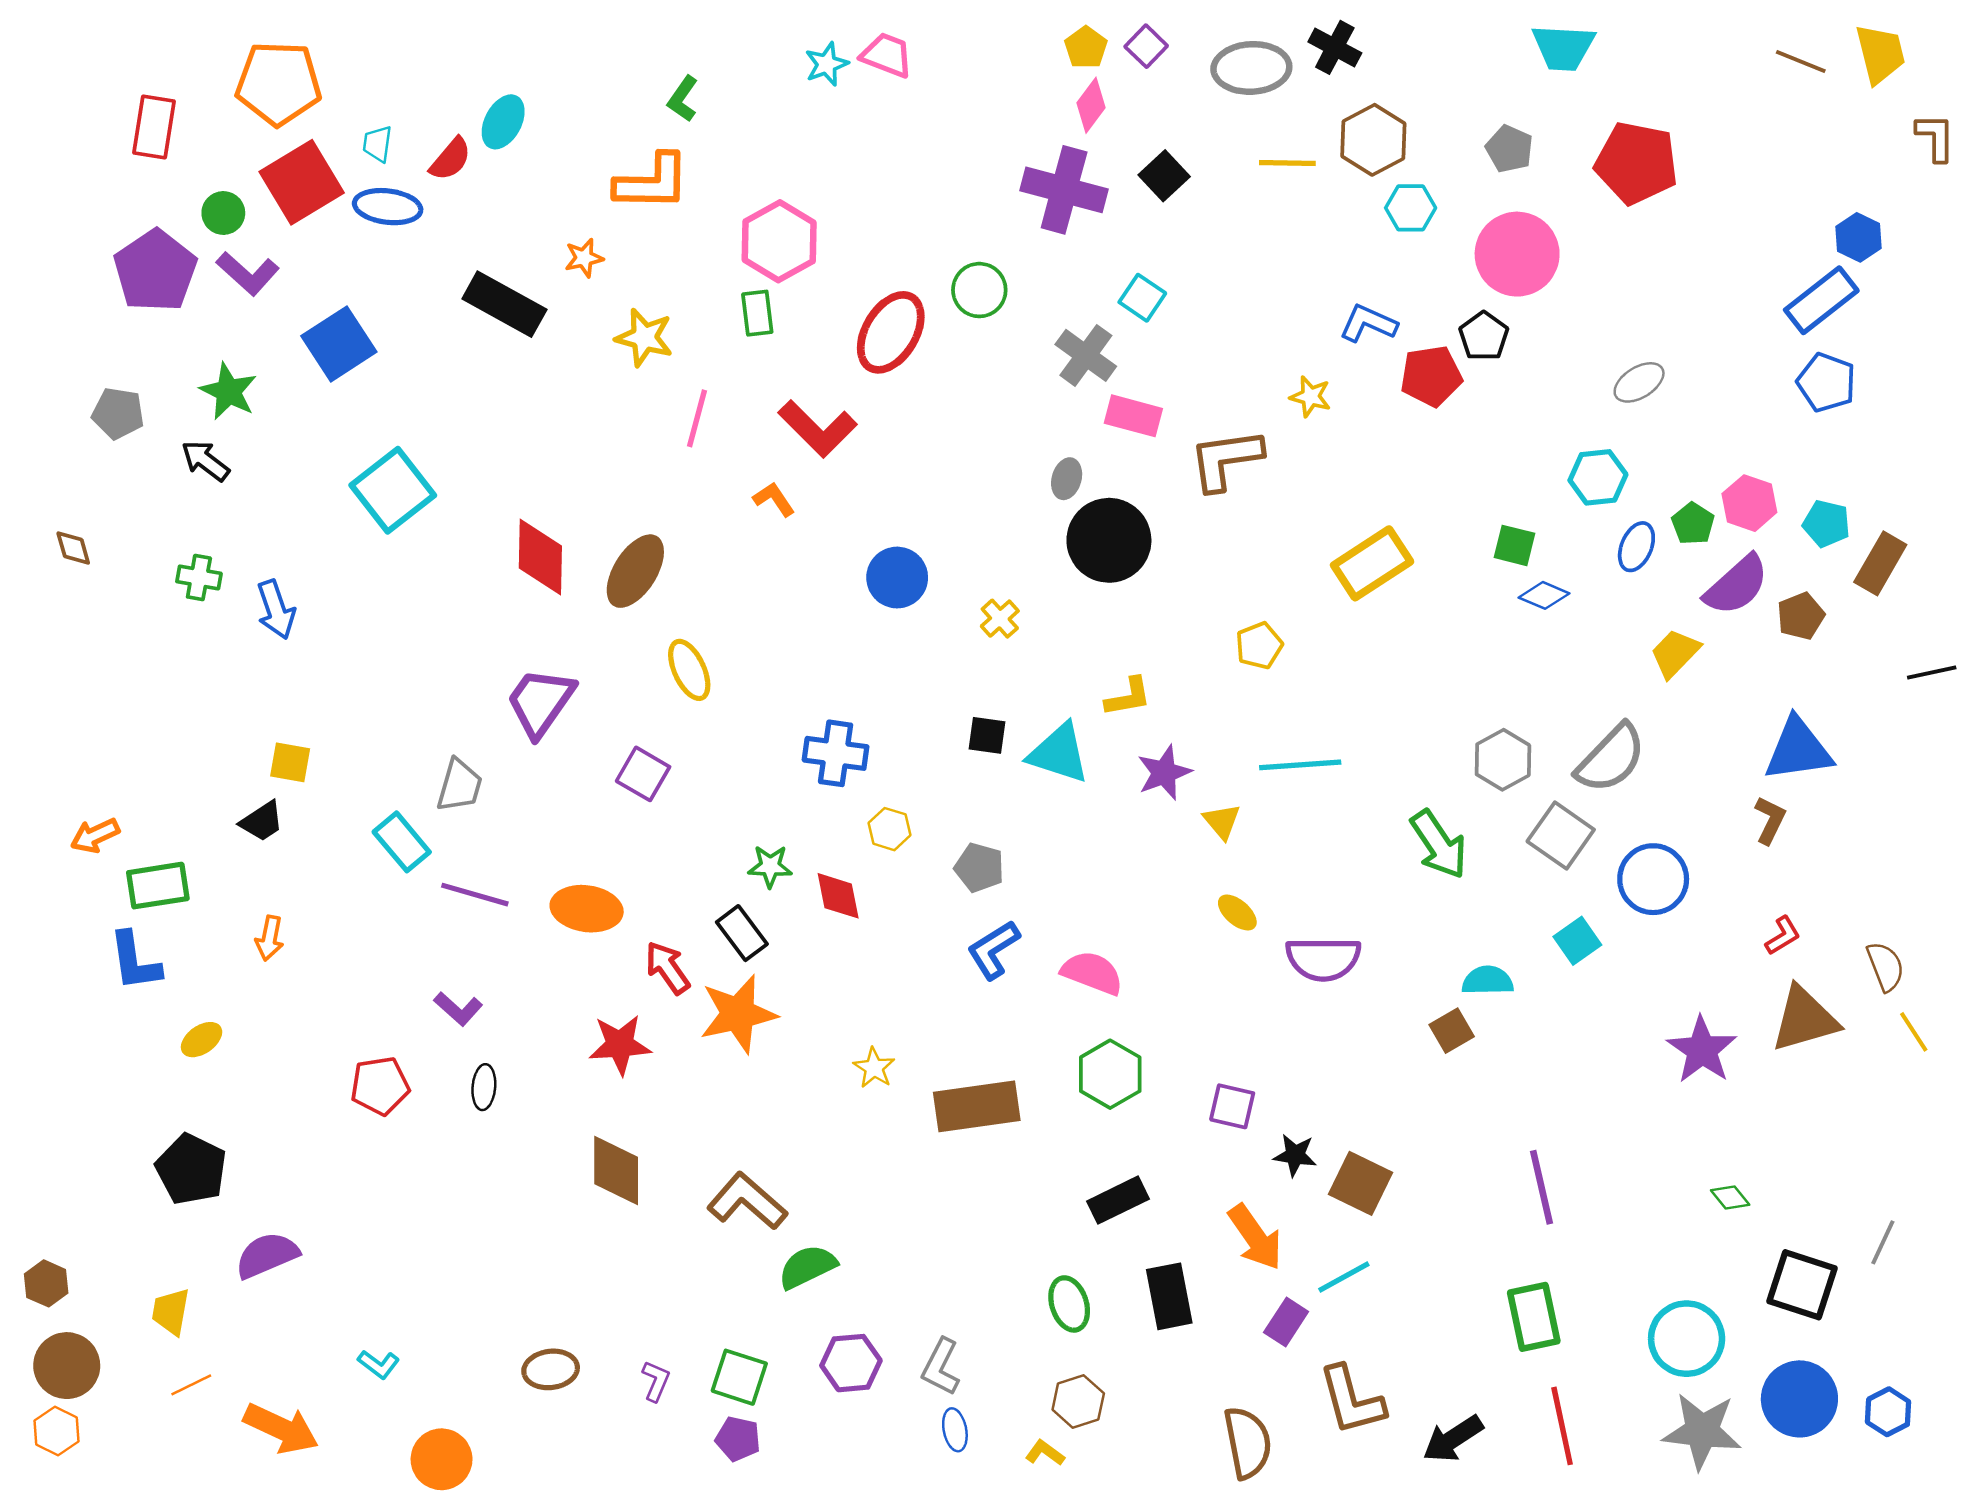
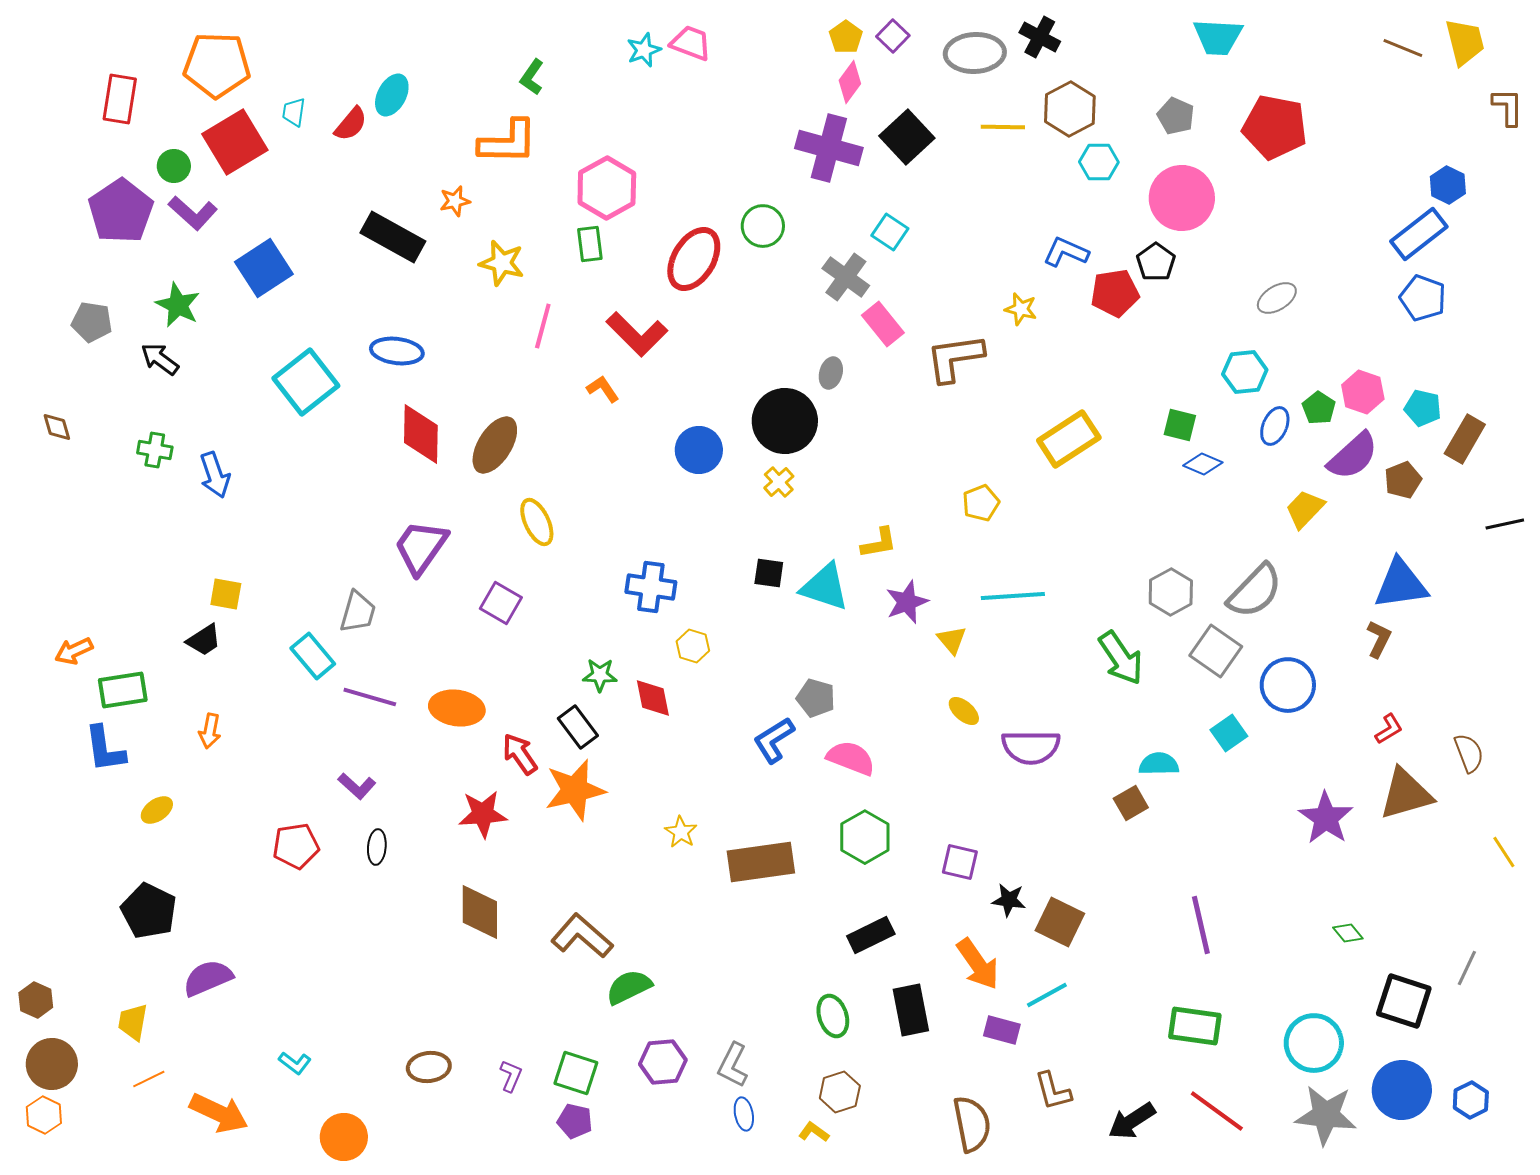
black square: (1164, 176) -> (907, 137), size x1.4
blue ellipse: (388, 207) -> (397, 351), moved
pink rectangle: (1133, 416) -> (883, 324), turned 36
black circle: (1109, 540) -> (785, 421), moved
gray pentagon: (979, 868) -> (816, 698), moved
yellow line: (1914, 1032) -> (1504, 852), moved
green rectangle: (1534, 1317) -> (1195, 1026), turned -70
purple rectangle: (1286, 1322) -> (1002, 1030), turned 72
brown L-shape: (1352, 1400) -> (1053, 1091), size x0.7
red line: (1562, 1426) -> (1217, 1111), turned -42

